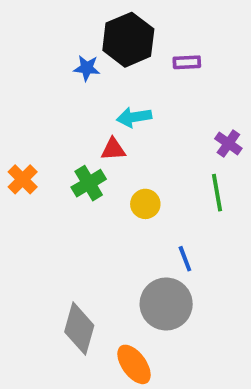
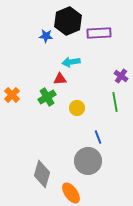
purple rectangle: (187, 62) -> (99, 33), size x1.6

